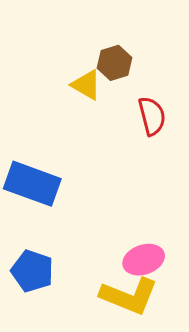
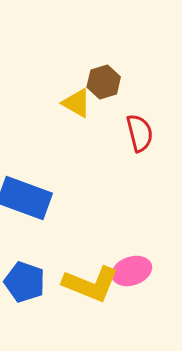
yellow L-shape: (129, 296) -> (91, 284), moved

